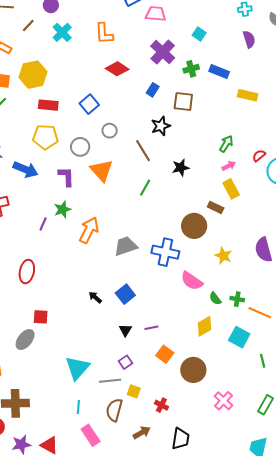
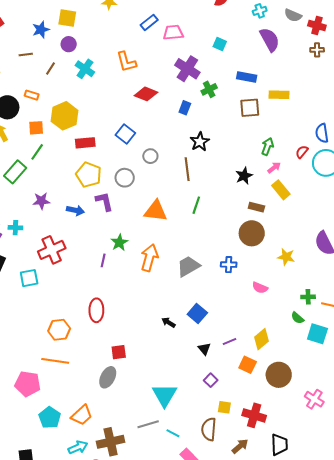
purple semicircle: (249, 39) -> (270, 40), size x1.4
green cross: (191, 69) -> (209, 89), moved
brown square: (183, 102) -> (250, 108), moved
yellow pentagon: (45, 137) -> (89, 175), turned 30
brown line: (143, 151) -> (187, 169), turned 35
black star: (181, 168) -> (244, 176), moved
blue arrow: (26, 169) -> (75, 210), size x0.7
orange triangle: (102, 170) -> (156, 211), moved, turned -30
purple L-shape: (66, 177) -> (104, 201), moved
brown rectangle: (216, 207) -> (256, 207), moved
blue cross: (165, 252) -> (229, 265), size x0.6
pink semicircle: (192, 281) -> (260, 288), size x0.7
green semicircle: (215, 298) -> (297, 318), moved
yellow diamond: (204, 326) -> (262, 339), moved
gray line: (110, 381) -> (148, 424), moved
red cross: (161, 405) -> (254, 415), size x1.6
cyan line: (78, 407) -> (173, 433), turned -56

